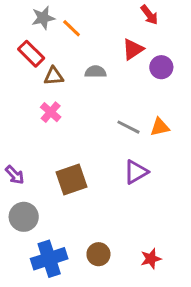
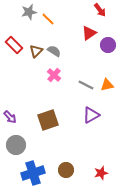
red rectangle: (31, 54) -> (14, 45), moved
gray semicircle: (96, 72) -> (54, 51), moved, turned 32
brown triangle: (54, 76) -> (36, 51), turned -40
pink cross: (51, 112) -> (54, 75), moved

